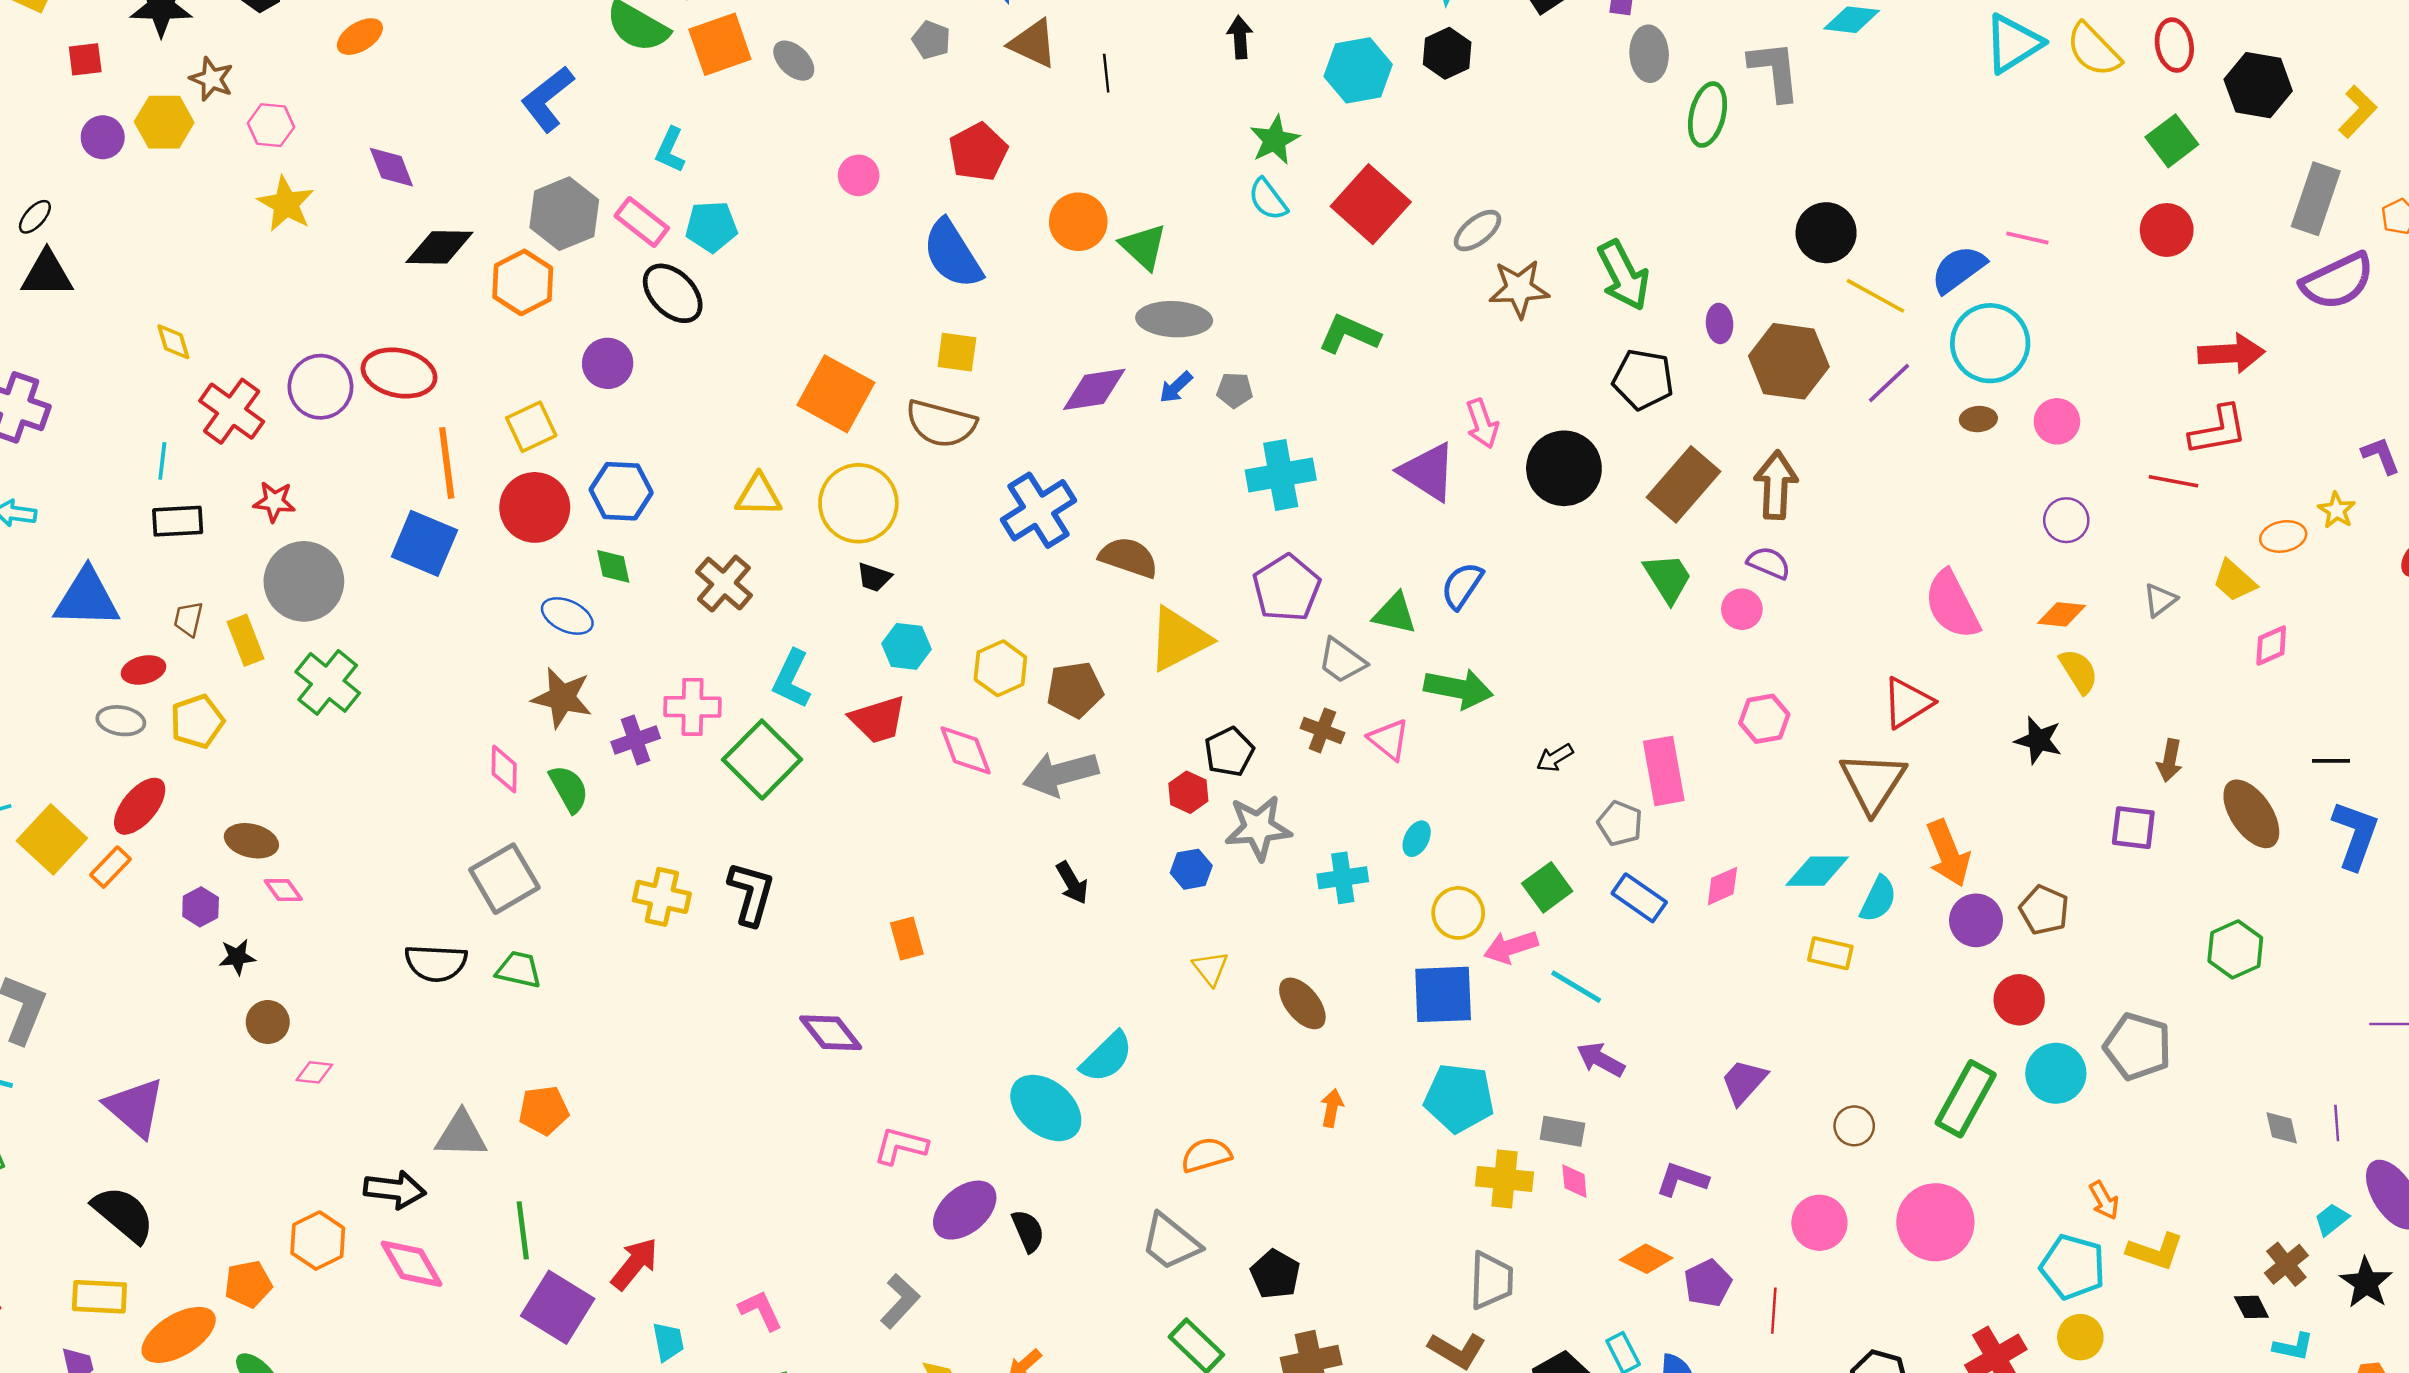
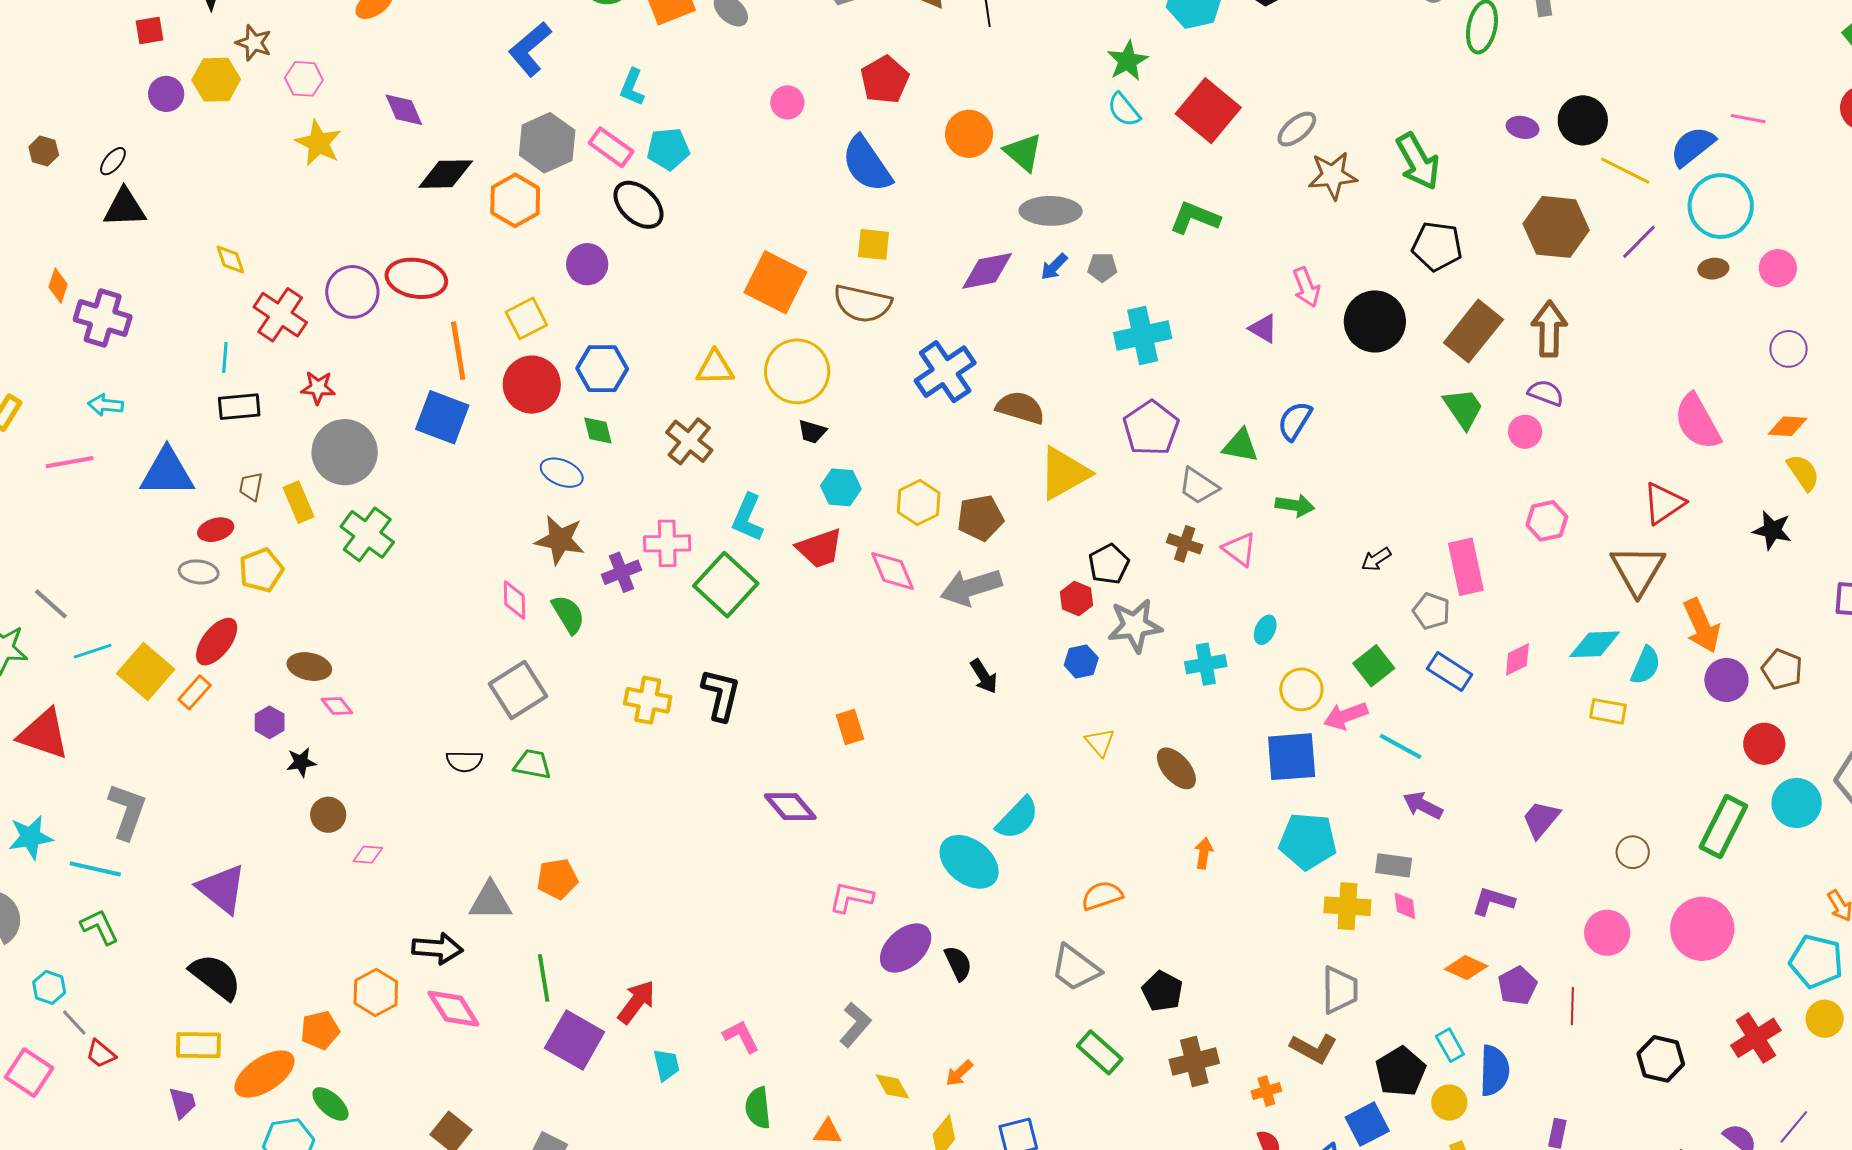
purple ellipse: (1720, 323) -> (1523, 127), moved, turned -72
purple triangle: (1428, 472) -> (1263, 329), size x0.6
green arrow: (1458, 689) -> (1295, 505), size x0.7
black semicircle: (436, 963) -> (464, 761), size x0.7

